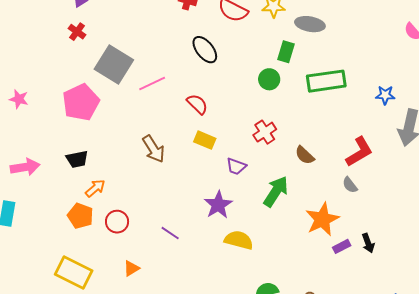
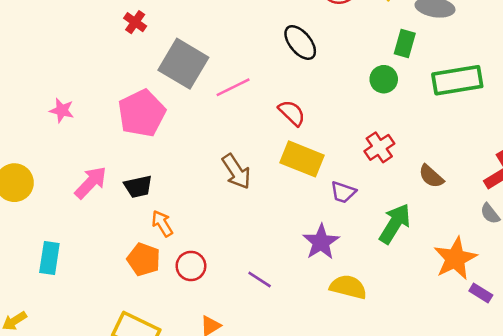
yellow rectangle: (205, 140) -> (302, 159), size x1.5
pink arrow: (25, 167) -> (91, 183), moved, turned -36
orange arrow: (95, 188) -> (162, 224), turned -80
purple rectangle: (342, 246) -> (481, 293), turned 60

